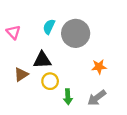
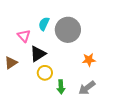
pink triangle: (13, 32) -> (24, 36), moved
black triangle: (42, 60) -> (38, 54), turned -30
brown triangle: (21, 75) -> (11, 63), moved

